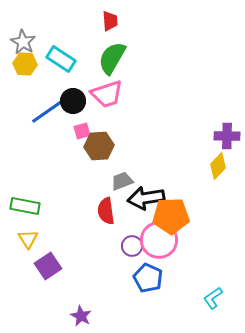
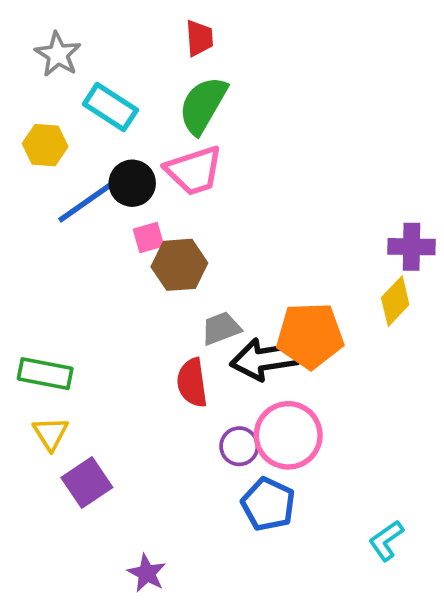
gray star: (23, 42) -> (58, 54), moved
yellow hexagon: (25, 64) -> (45, 145), moved
orange pentagon: (171, 216) -> (310, 336), moved

